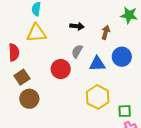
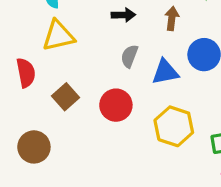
red circle: (61, 69) -> (116, 105), moved
brown square: (22, 77) -> (66, 97), moved
brown circle: (29, 99) -> (34, 147), moved

